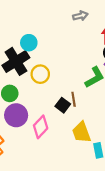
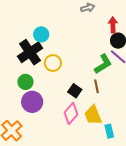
brown line: (74, 99) -> (96, 86), moved
pink diamond: (41, 127) -> (71, 114), moved

